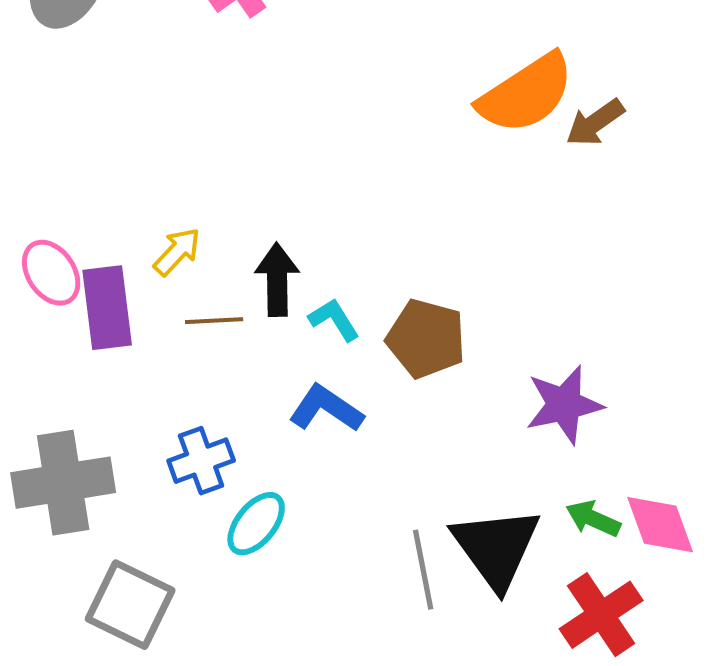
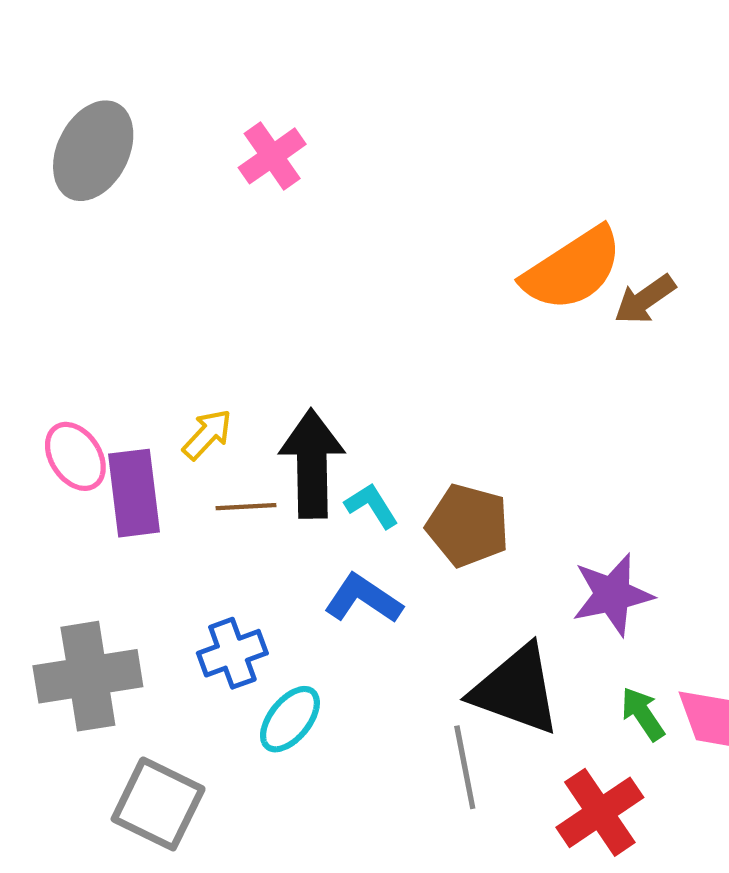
black arrow: (277, 280) -> (312, 464), size x1.4
green arrow: (593, 519) -> (643, 714), turned 32
black triangle: (496, 548) -> (516, 690), moved, turned -34
red cross: (601, 615) -> (600, 812), moved

